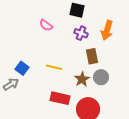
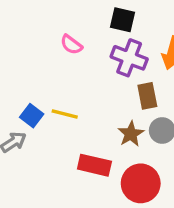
purple cross: (81, 33) -> (129, 58), size x1.5
yellow line: (54, 67) -> (65, 114), moved

